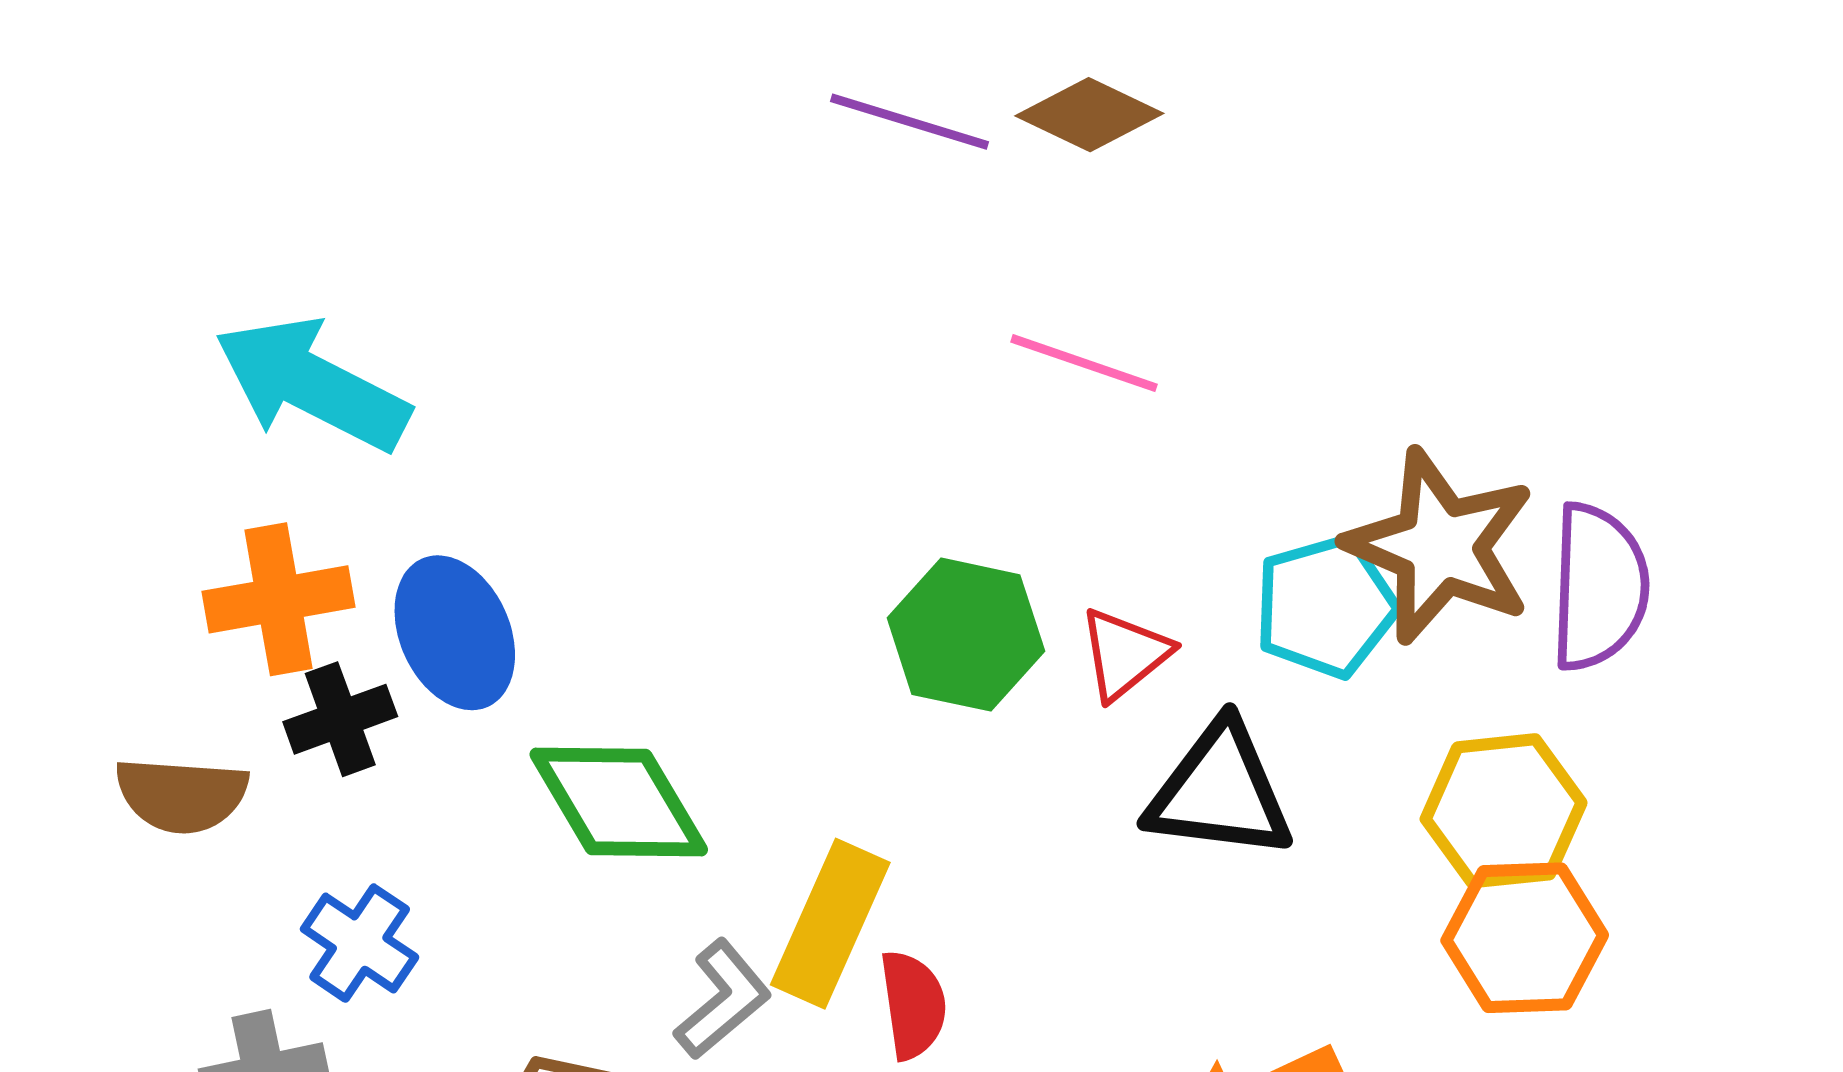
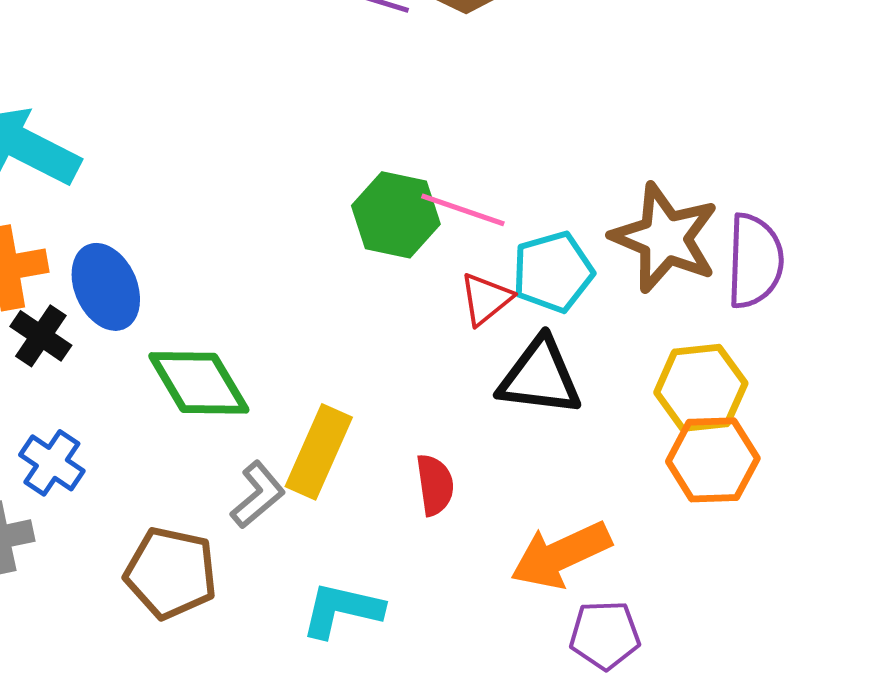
pink line: (1084, 363) -> (463, 210), moved
cyan pentagon: (1326, 606) -> (553, 272), moved
green hexagon: (966, 635) -> (396, 215), moved
black cross: (340, 719) -> (41, 336), turned -36
red semicircle: (913, 1005) -> (435, 485), moved

